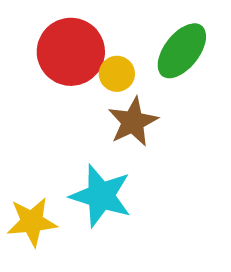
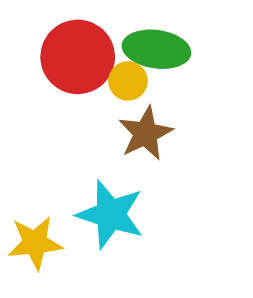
green ellipse: (182, 51) -> (156, 49), moved, turned 60

